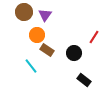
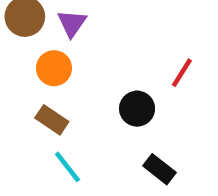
brown rectangle: (47, 50) -> (52, 120), moved
cyan line: (31, 66) -> (67, 167), moved

